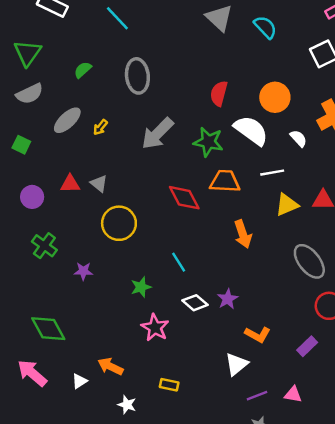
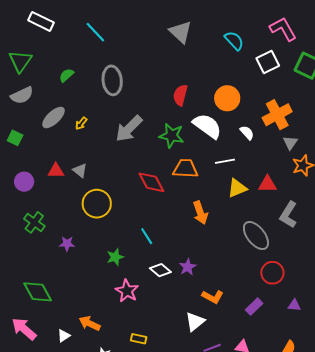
cyan semicircle: (265, 27) -> (234, 41), moved

